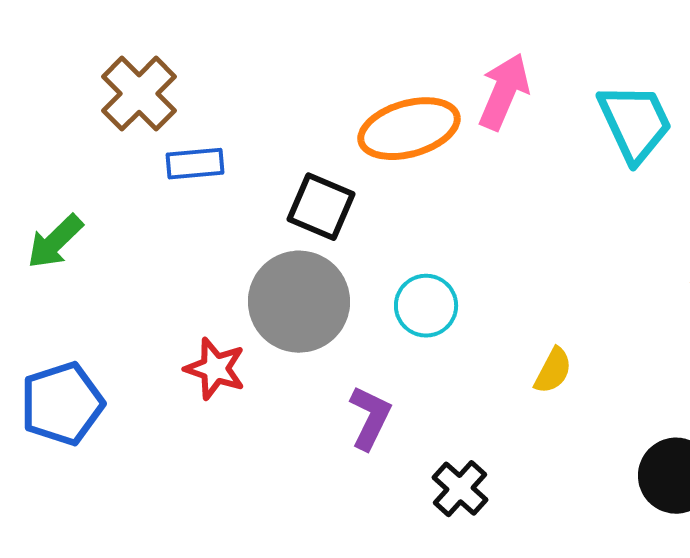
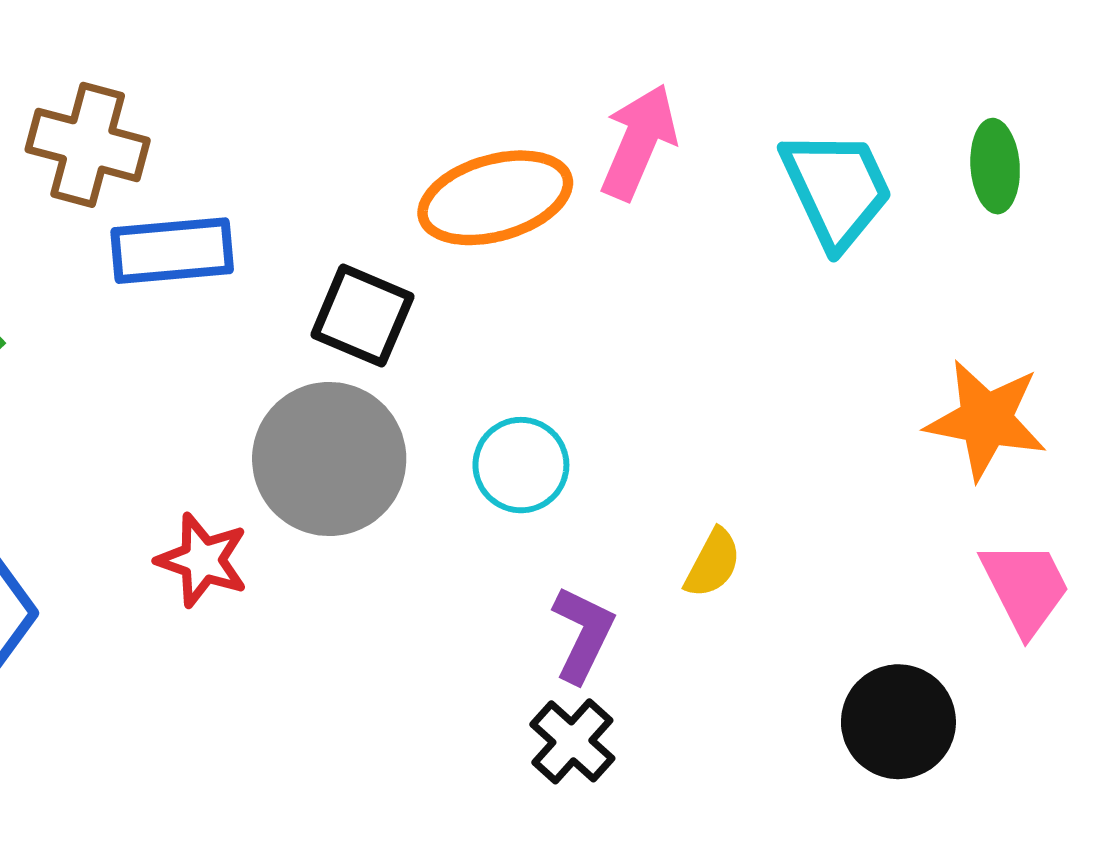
brown cross: (139, 94) -> (88, 145), turned -30
blue rectangle: (195, 164) -> (172, 251), size x1.4
purple L-shape: (370, 418) -> (583, 634), moved

